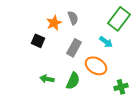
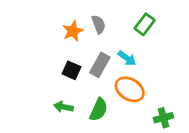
green rectangle: (119, 19) -> (145, 24), moved, size x0.7
black square: (38, 41) -> (71, 70), moved
cyan arrow: (106, 42) -> (127, 58), moved

